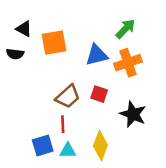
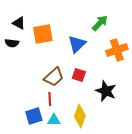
blue triangle: (97, 55) -> (77, 44), turned -30
orange cross: (128, 63) -> (117, 50), moved

